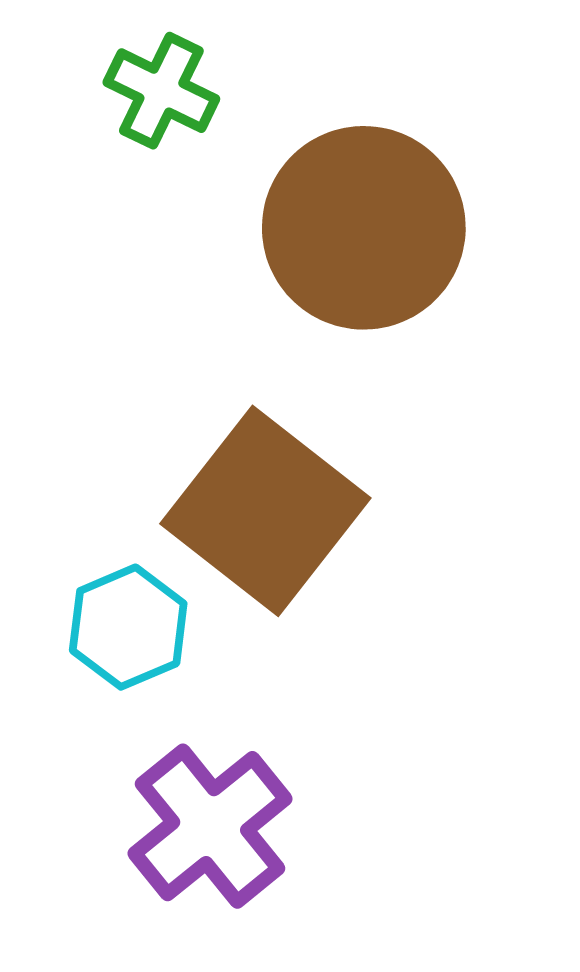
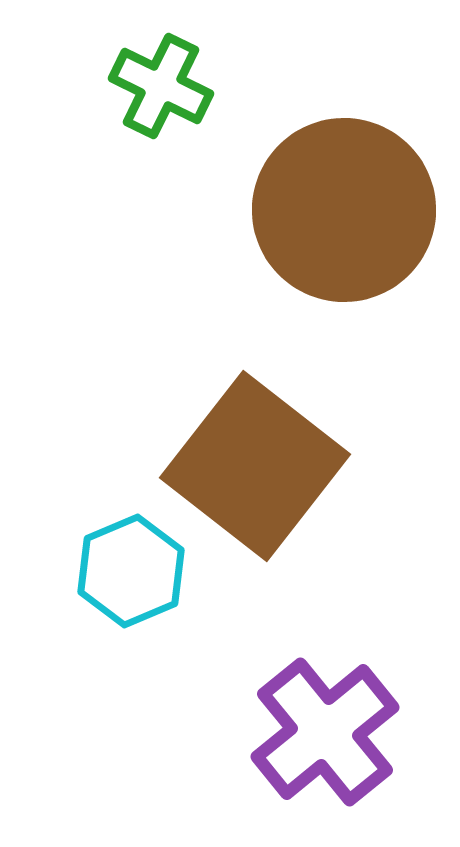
purple cross: (210, 826) -> (325, 732), moved

